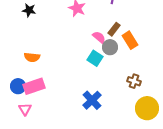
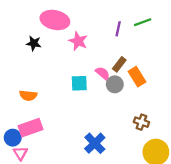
black star: (29, 10) -> (34, 43), moved
cyan square: (95, 58) -> (79, 83), moved, turned -35
blue circle: (18, 86) -> (13, 138), moved

